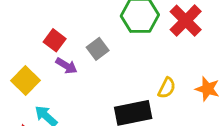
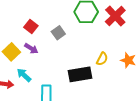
purple arrow: (66, 66) -> (31, 48), moved

